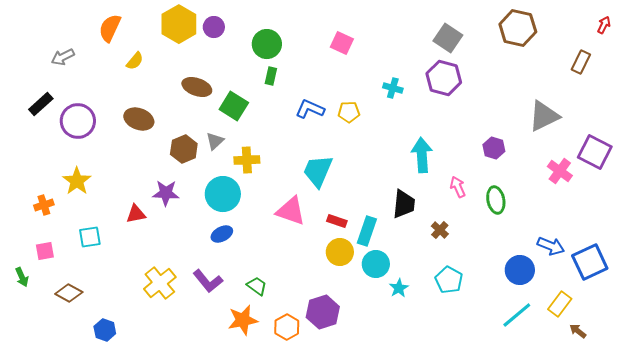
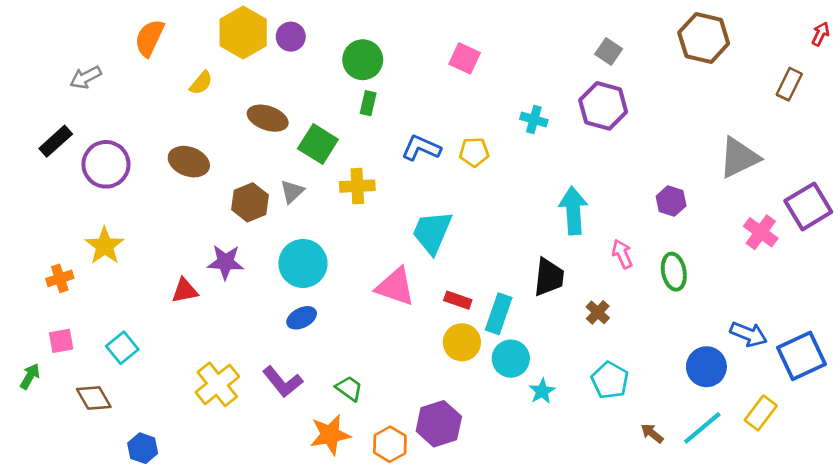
gray square: (448, 38) -> (609, 52), size x0.7
yellow semicircle: (135, 61) -> (201, 83), moved
purple square: (595, 152) -> (808, 206), turned 32
yellow cross: (247, 160) -> (357, 186), moved
cyan square: (90, 237) -> (122, 348), moved, turned -30
green arrow: (22, 277) -> (30, 376), turned -126
brown diamond: (69, 293) -> (94, 398), turned 32
brown arrow: (578, 331) -> (652, 433), moved

